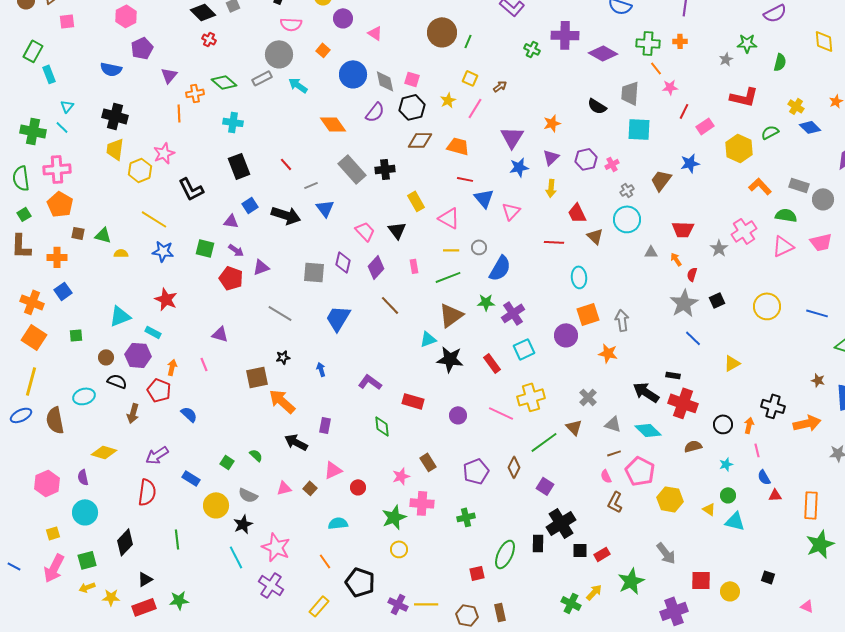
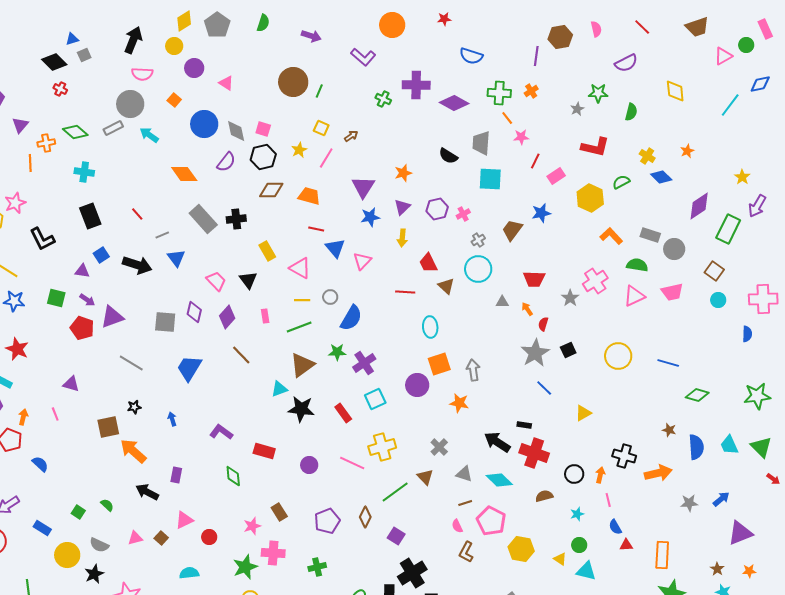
orange cross: (680, 41) -> (531, 91), turned -32
purple triangle: (261, 267) -> (112, 317), size x1.4

